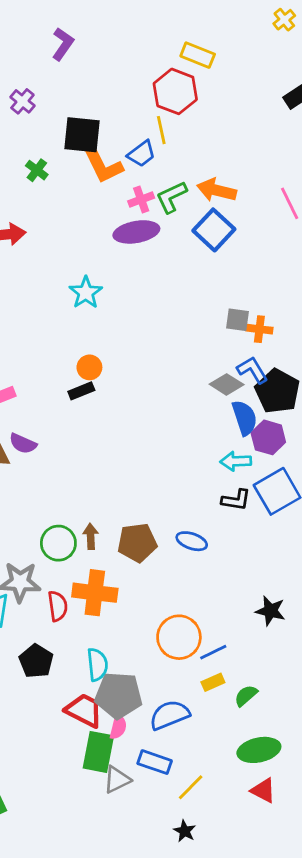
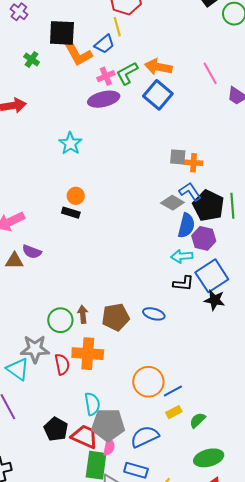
black rectangle: (81, 391) -> (71, 213), turned 42
blue semicircle: (245, 418) -> (186, 225), turned 35
black star: (270, 611) -> (215, 300), moved
black pentagon: (36, 661) -> (56, 429), moved

